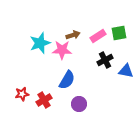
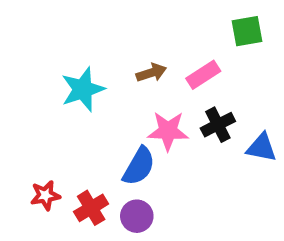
green square: (119, 33) -> (247, 31), moved
pink star: (62, 50) -> (168, 131), moved
purple circle: (79, 104) -> (137, 216), moved

